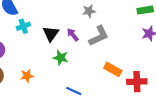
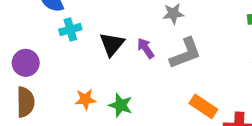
green star: (61, 58) -> (121, 105), moved
orange star: (27, 76) -> (85, 99), moved

